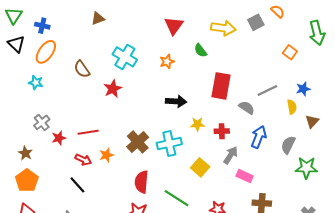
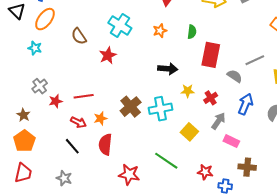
green semicircle: (200, 51) -> (192, 32), moved, turned -136
red cross: (222, 131) -> (211, 98), turned -32
red semicircle: (142, 182) -> (105, 144), moved

